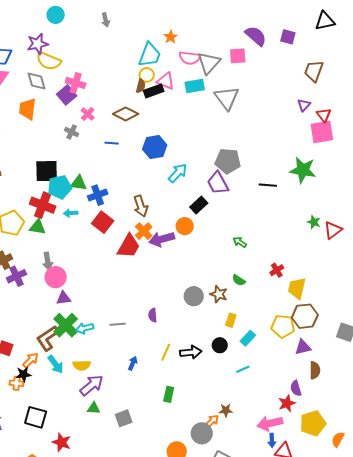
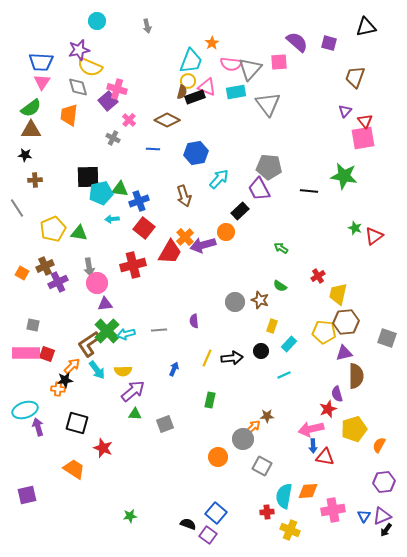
red cross: (43, 205) -> (133, 265), moved, turned -35
brown arrow: (141, 206) -> (184, 196), moved
brown semicircle: (315, 370) -> (356, 376), size x1.4

